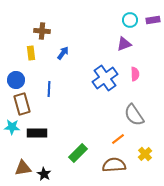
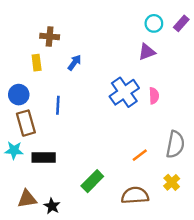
purple rectangle: (153, 20) -> (181, 23), turned -40
pink semicircle: (135, 74) -> (154, 96), moved
gray semicircle: (134, 115) -> (175, 144), moved, turned -135
orange line: (118, 139) -> (140, 155), moved

